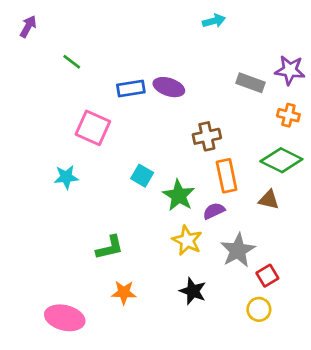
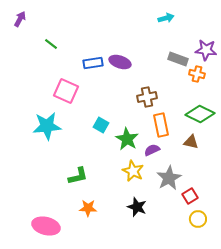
cyan arrow: (214, 21) -> (166, 18), moved
orange cross: (288, 115) -> (197, 74), moved
cyan star: (66, 177) -> (47, 126), size x1.6
yellow circle: (259, 309) -> (198, 219), moved

